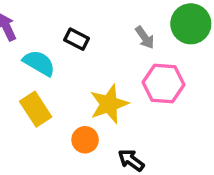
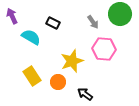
yellow rectangle: (36, 109) -> (32, 76), moved

